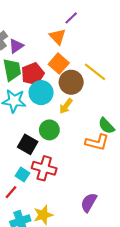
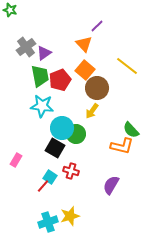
yellow line: (95, 72) -> (127, 66), moved
cyan circle: (41, 93) -> (62, 128), moved
red cross: (44, 168) -> (71, 171), size x0.7
red line: (11, 192) -> (43, 186), moved
purple semicircle: (89, 202) -> (111, 185), moved

